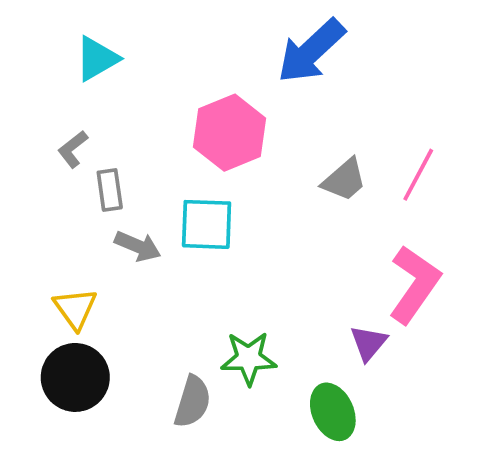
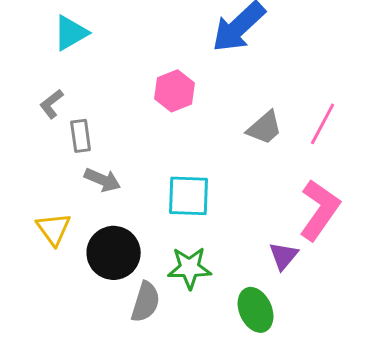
pink hexagon: (230, 133) -> (175, 91), size x0.7
cyan square: (207, 224) -> (189, 196), moved
black circle: (75, 377) -> (114, 253), moved

